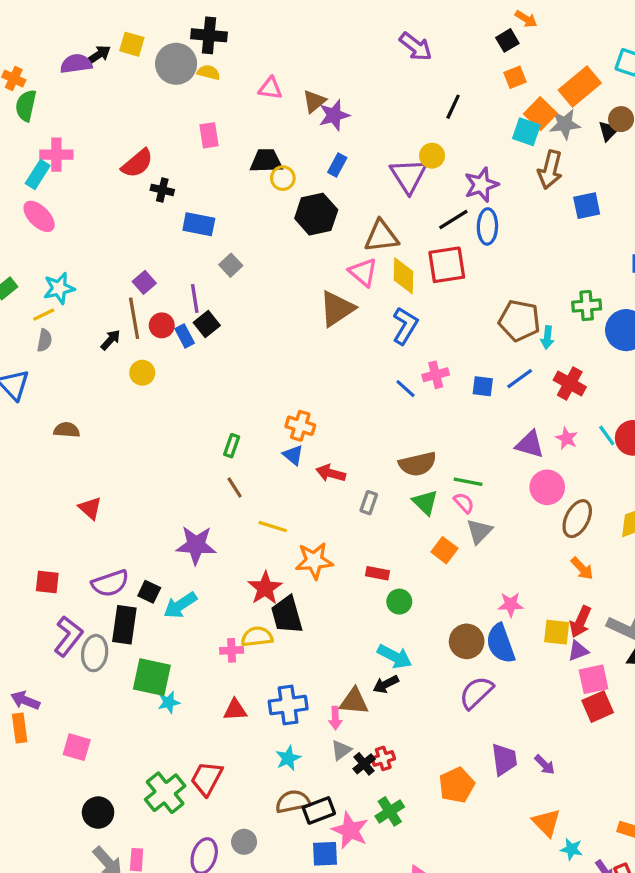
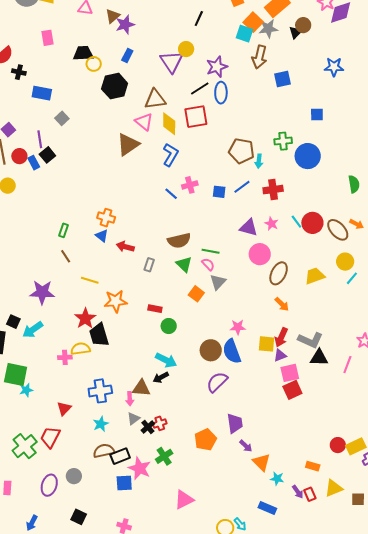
red cross: (570, 383) -> (273, 190), turned -36
red triangle: (235, 710) -> (64, 408), moved, turned -42
purple arrow: (545, 765) -> (246, 446), moved

